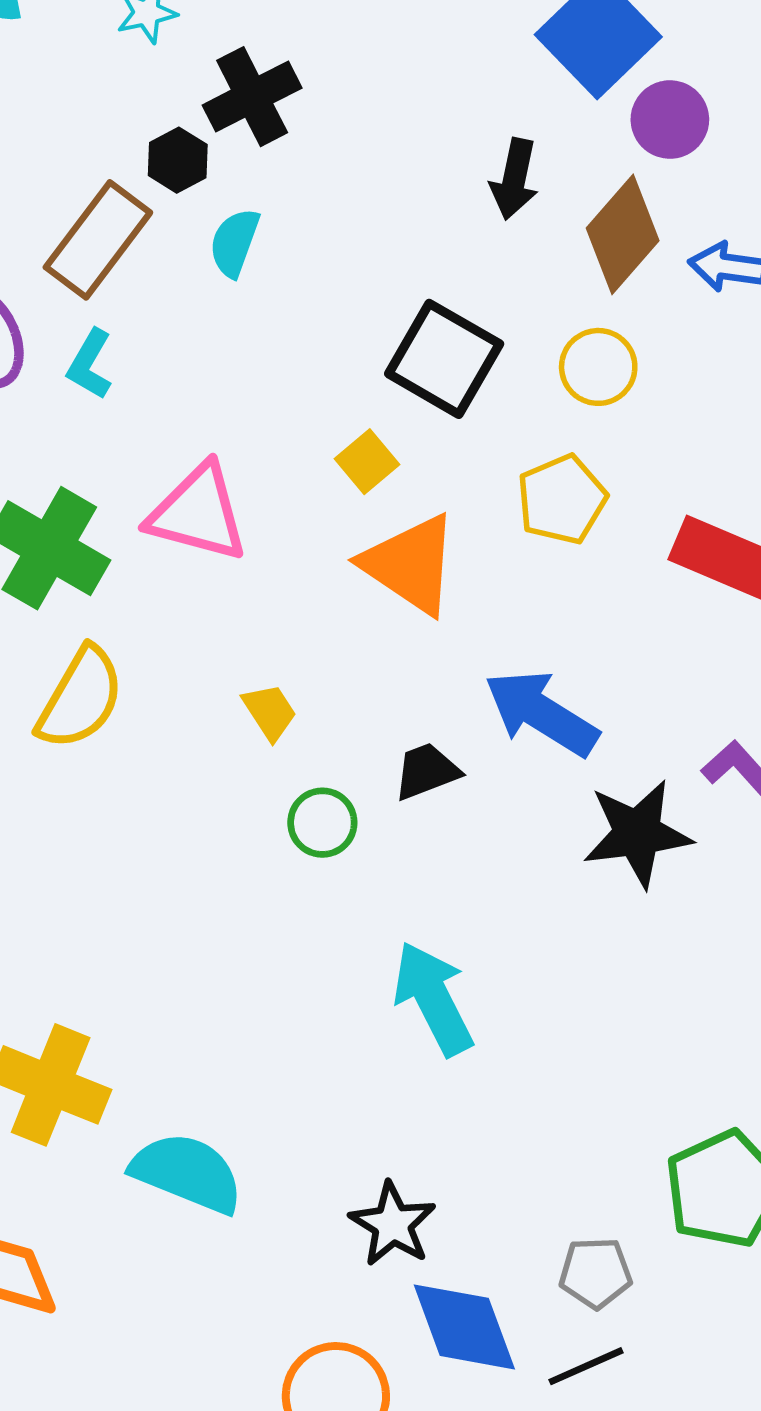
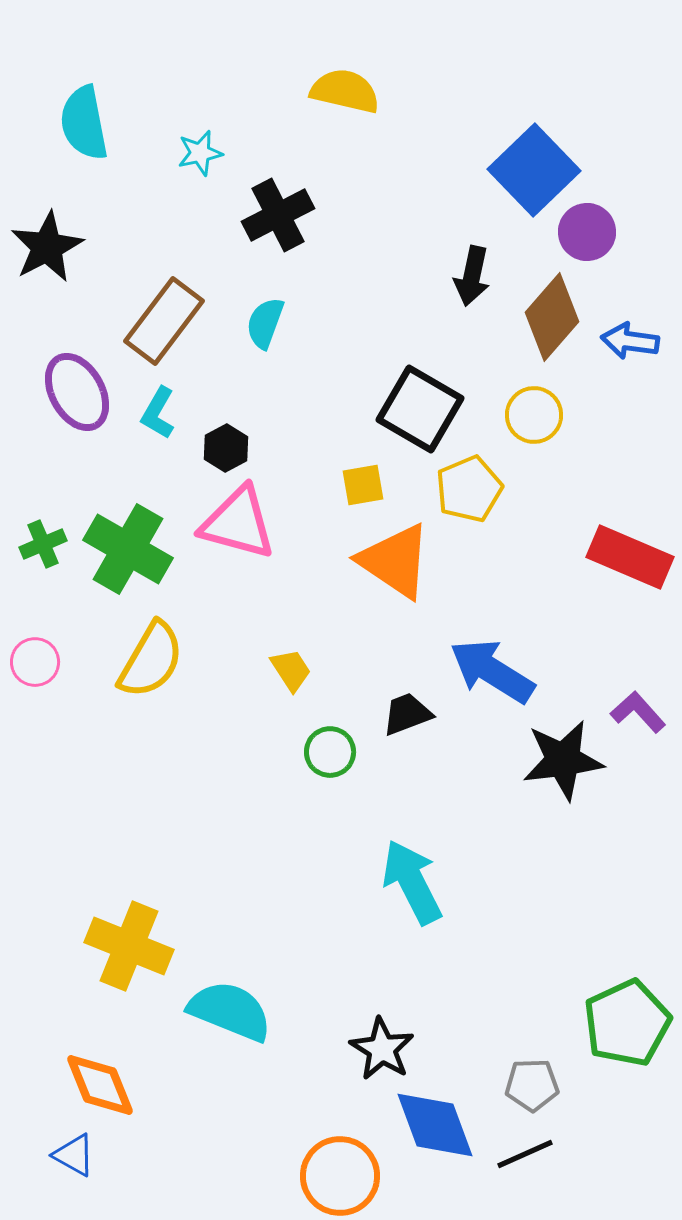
black hexagon: (178, 160) -> (226, 448), moved
yellow square: (367, 462) -> (363, 485), turned 30
yellow pentagon: (562, 499) -> (469, 489), moved

